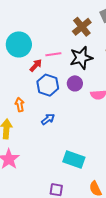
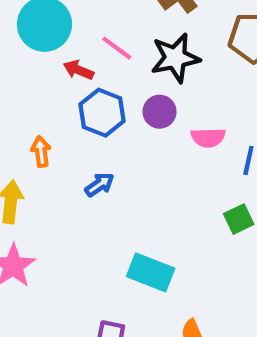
pink line: (53, 54) -> (117, 48), turned 42
red arrow: (36, 65) -> (78, 70), turned -112

